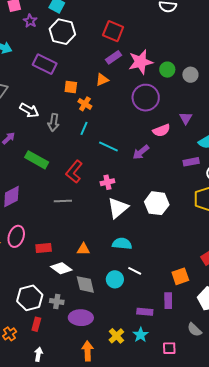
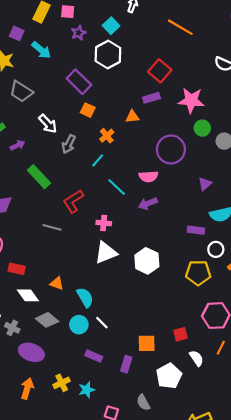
pink star: (141, 62) -> (191, 100), moved
orange square: (71, 87) -> (88, 110), moved
pink semicircle: (161, 130) -> (148, 177), moved
cyan semicircle: (122, 244) -> (85, 297), moved, turned 36
gray diamond: (85, 284) -> (47, 320), turned -55
purple rectangle: (145, 312) -> (94, 356), moved

